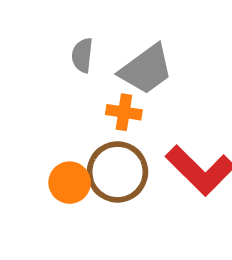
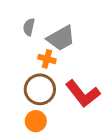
orange circle: (70, 183) -> (36, 121), moved

